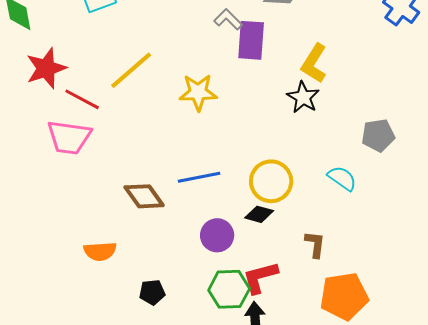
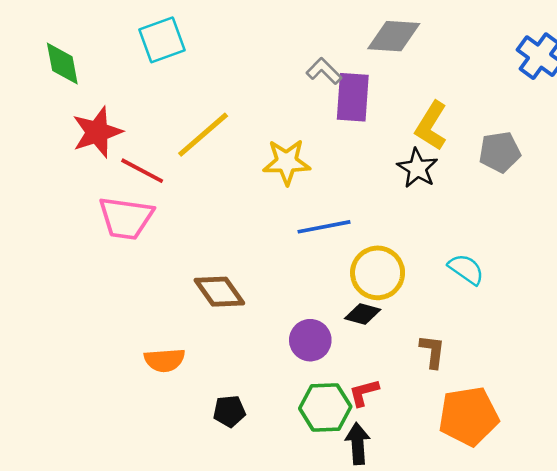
gray pentagon: (378, 135) -> (500, 152), moved
blue line: (199, 177) -> (324, 227), moved
red L-shape: (260, 277) -> (364, 393), size x0.7

